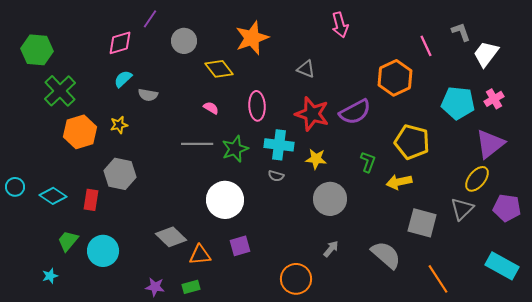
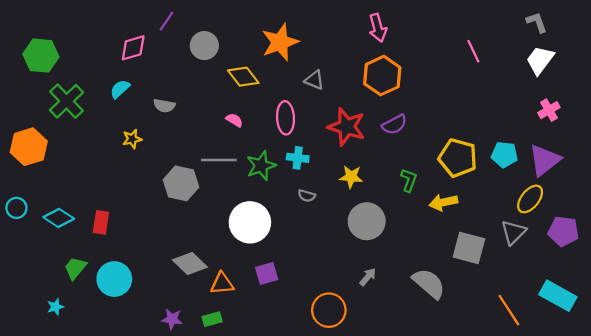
gray L-shape: (461, 32) -> (537, 22), moved
gray triangle: (306, 69) -> (314, 80), moved
orange hexagon: (395, 78) -> (382, 76), moved
cyan semicircle: (123, 79) -> (120, 89), moved
cyan pentagon: (458, 103) -> (504, 155), moved, size x0.7
purple semicircle: (355, 112) -> (394, 125), size x0.7
orange hexagon: (80, 132) -> (29, 147), moved
cyan cross: (279, 145) -> (298, 158), moved, size x0.7
gray hexagon: (120, 174) -> (181, 183), moved
orange line: (438, 279) -> (509, 310), moved

